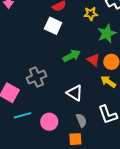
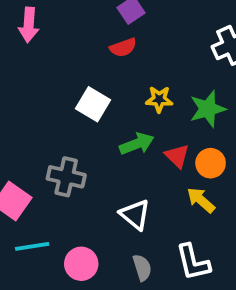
yellow star: (91, 14) -> (159, 99), moved
white square: (53, 26) -> (93, 104), moved
gray cross: (36, 77) -> (66, 177), turned 30

